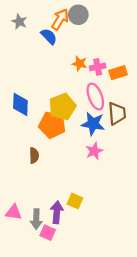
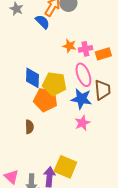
blue diamond: (20, 104) -> (32, 78), moved
yellow pentagon: (62, 107) -> (54, 84), turned 30
yellow square: (75, 201) -> (65, 167), size x1.6
pink triangle: (14, 212) -> (11, 177), turned 35

